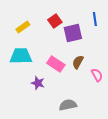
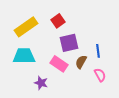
blue line: (95, 19) -> (98, 51), moved
yellow rectangle: (23, 27) -> (26, 27), size x1.6
purple square: (73, 33) -> (69, 43), moved

